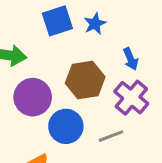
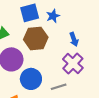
brown hexagon: (85, 80) -> (36, 38), moved

